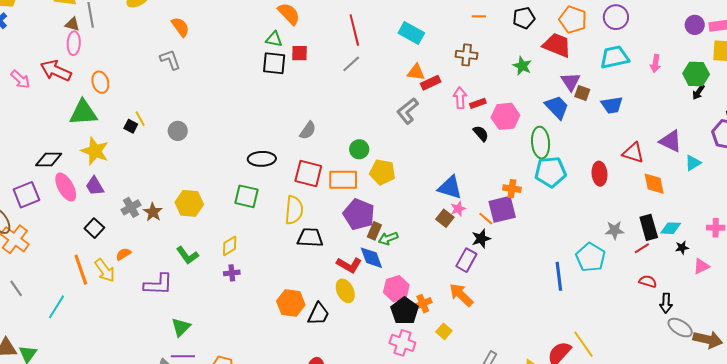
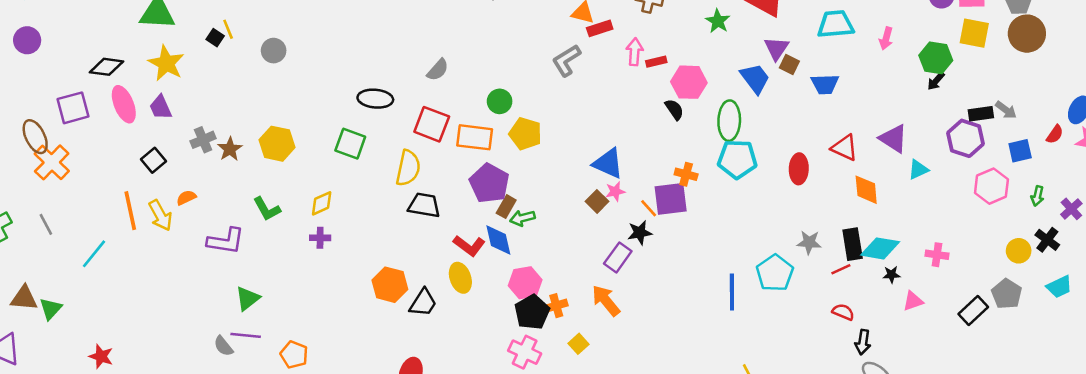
black semicircle: (481, 133) -> (674, 109), moved
cyan diamond: (671, 228) -> (880, 248), size x1.4

